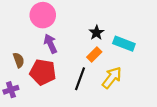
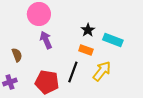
orange rectangle: (94, 55) -> (86, 50), turned 64
red pentagon: (43, 72) -> (47, 82), moved

